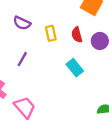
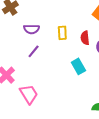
purple semicircle: (22, 23) -> (32, 29), moved, turned -35

